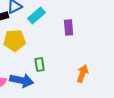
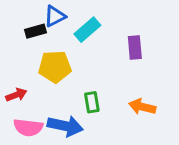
orange arrow: (83, 73) -> (142, 107), moved, turned -96

